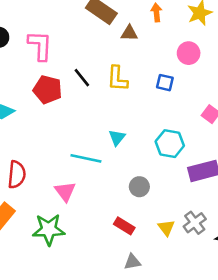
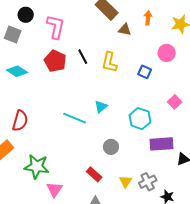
pink triangle: (65, 192) -> (54, 189), moved

